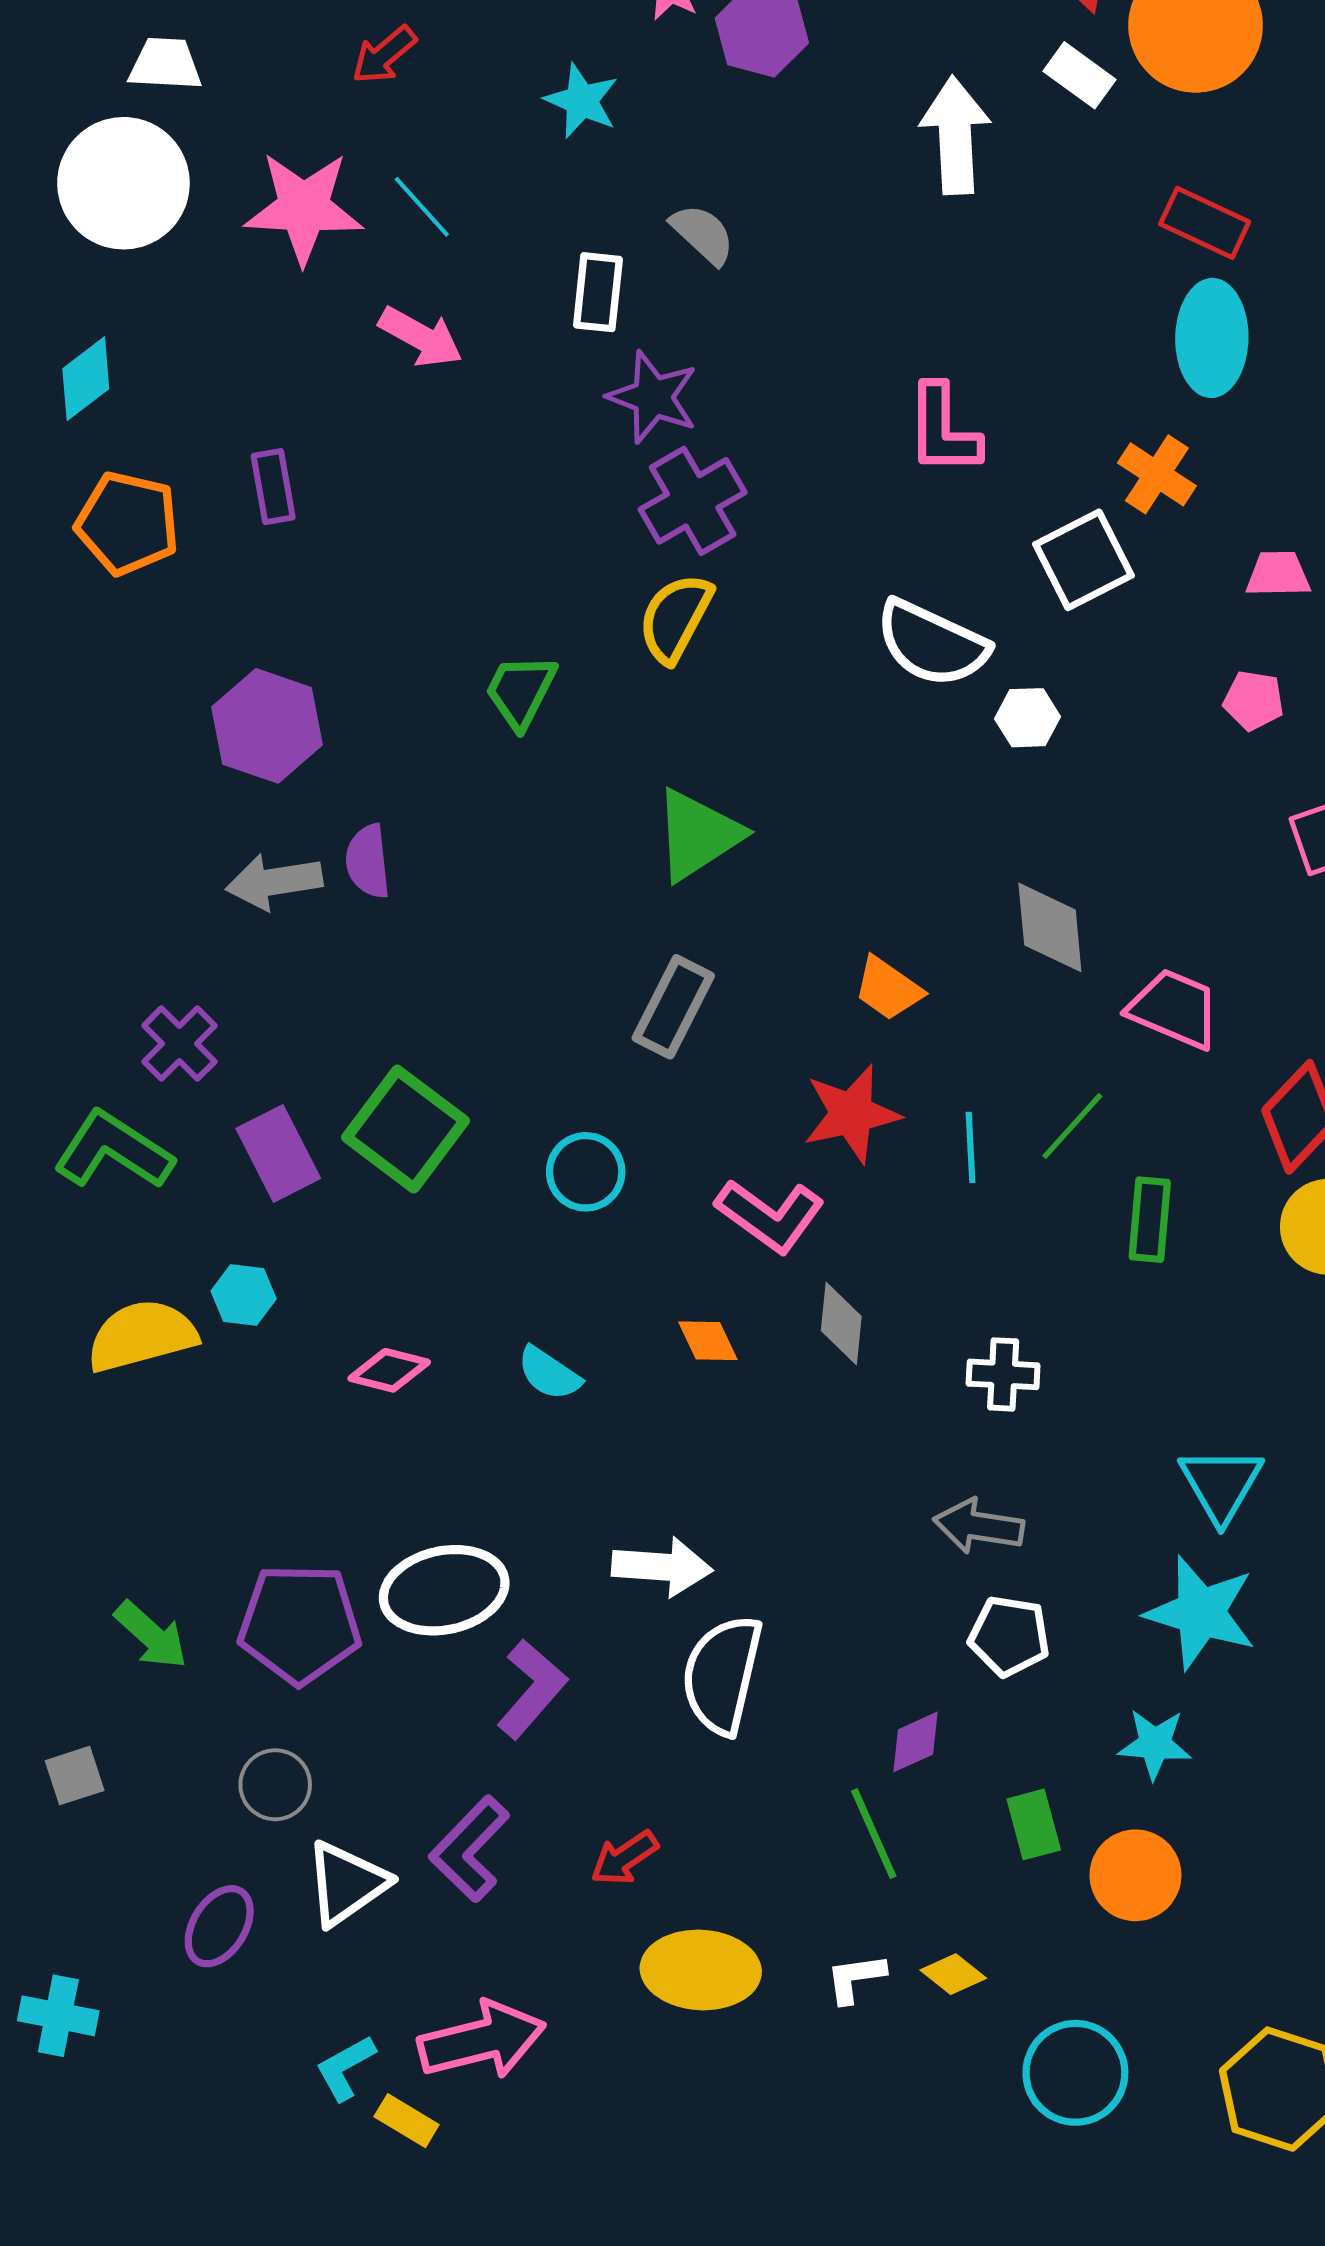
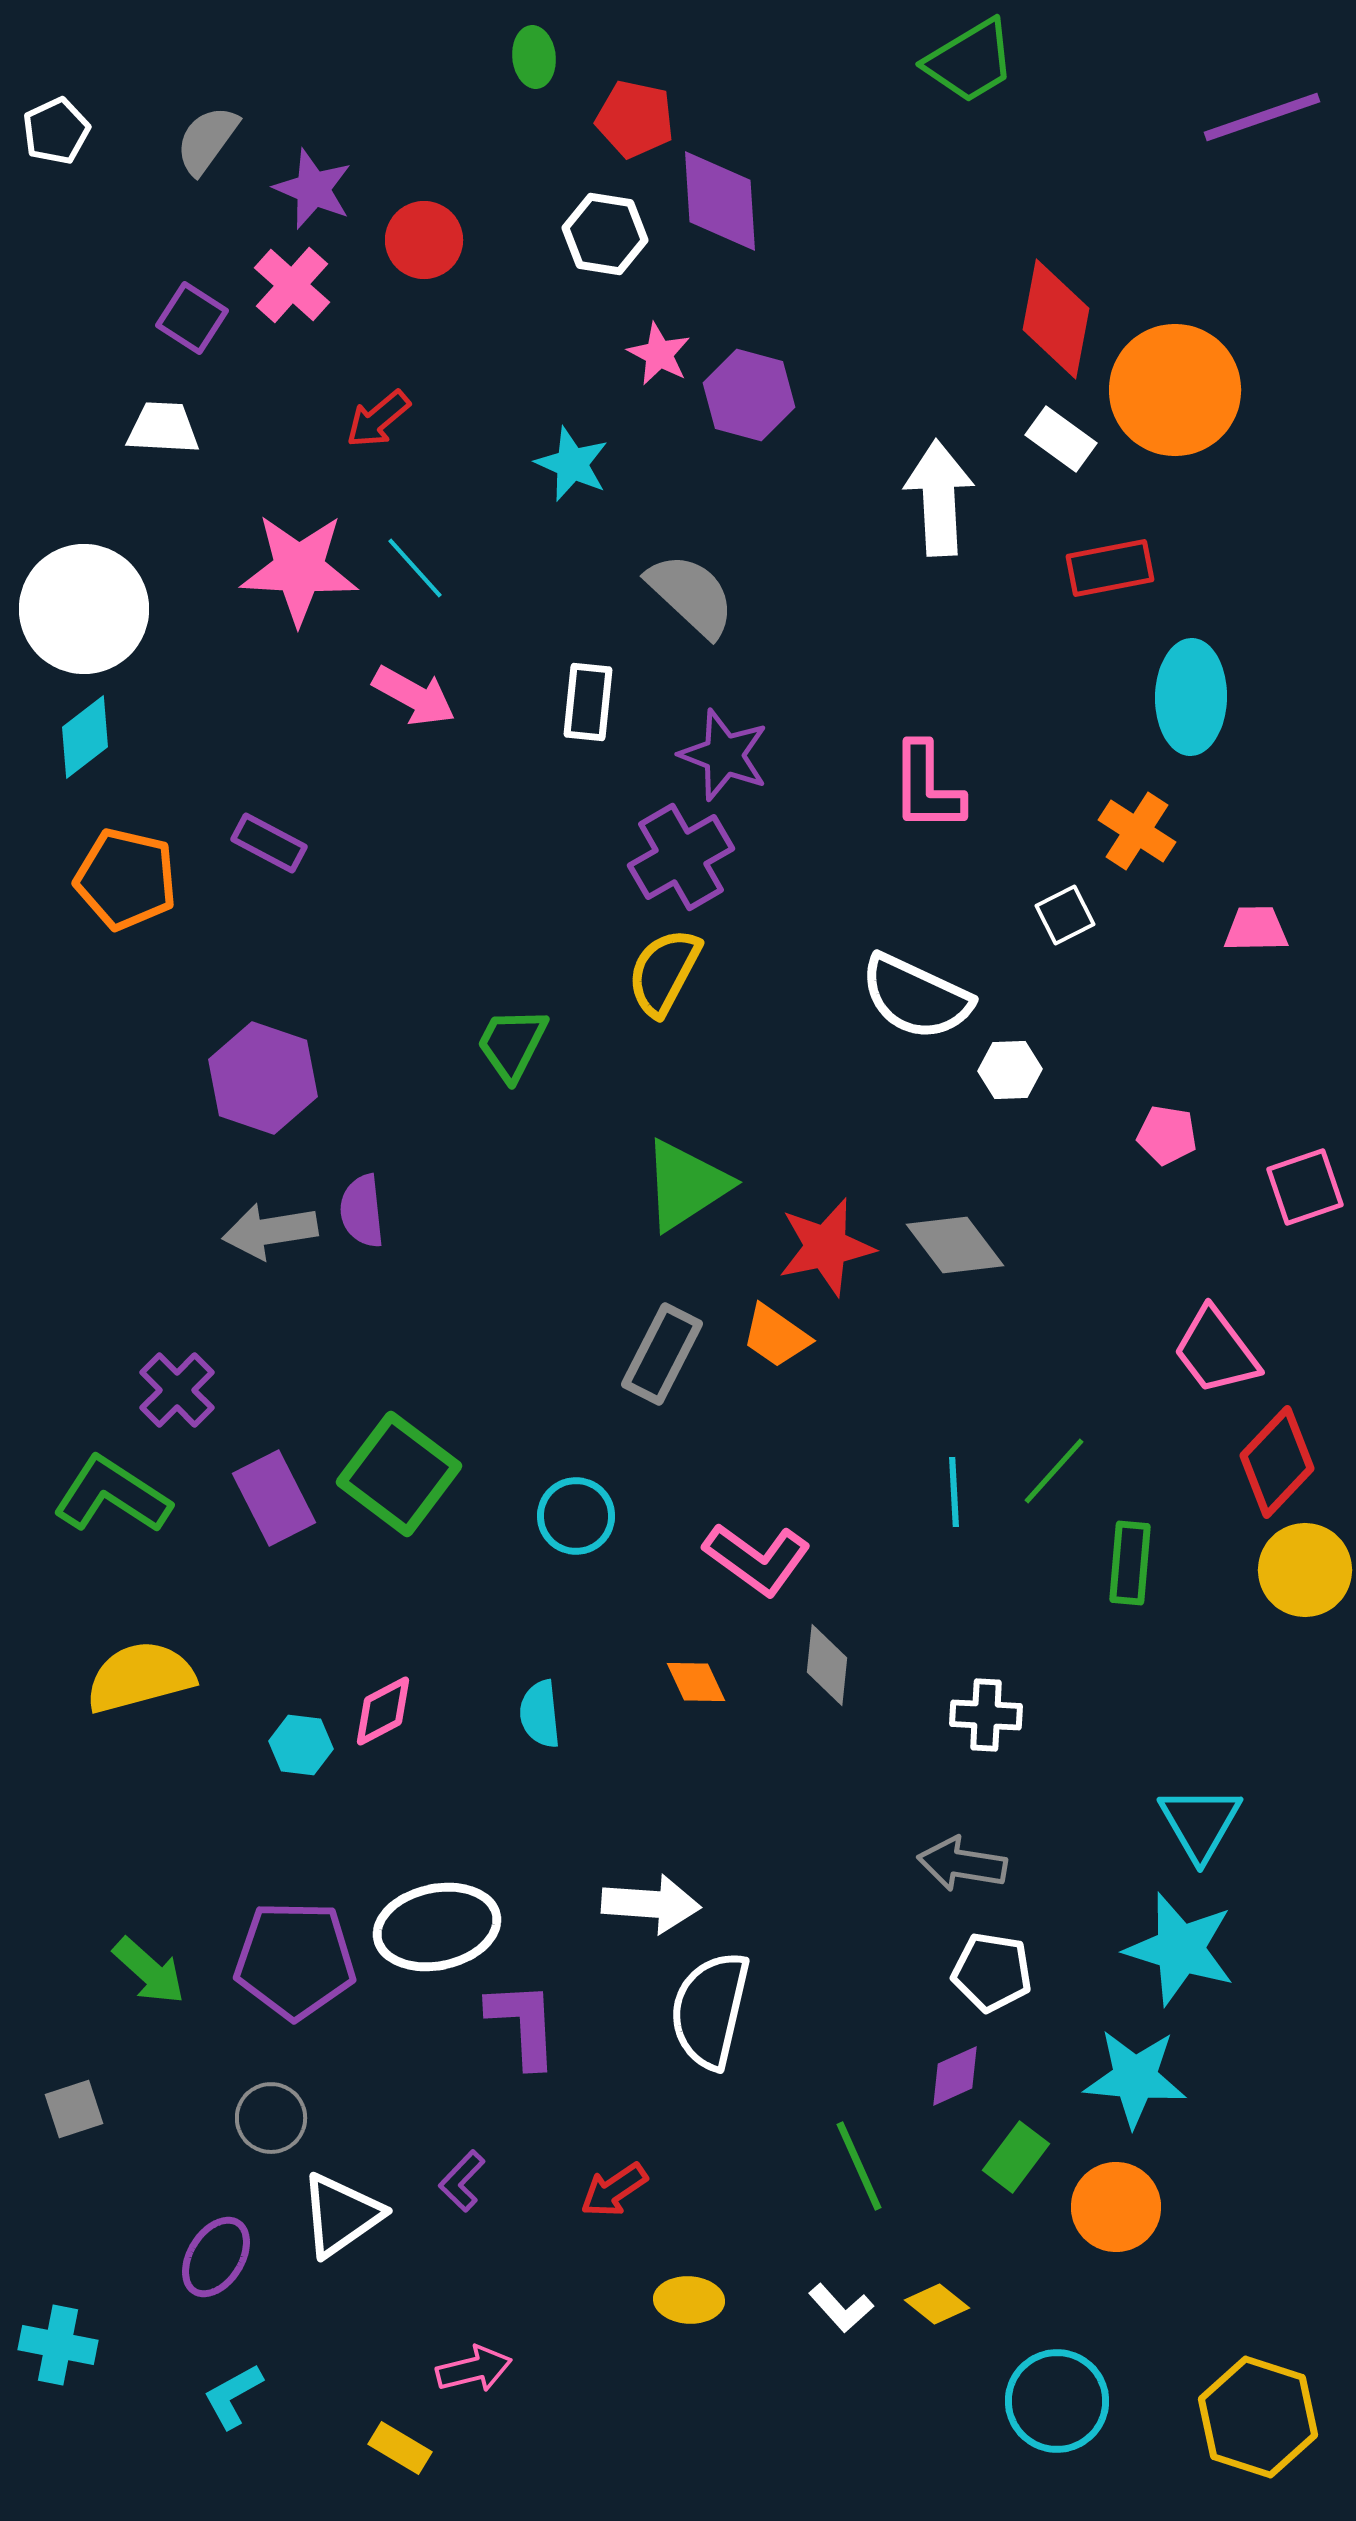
white circle: (123, 183) -> (84, 609), moved
red rectangle: (1205, 223) -> (1110, 568), moved, turned -36
gray semicircle: (703, 234) -> (691, 595), size x1.4
white rectangle: (598, 292) -> (588, 702), moved
purple star: (653, 397) -> (724, 755), moved
purple rectangle: (273, 487) -> (269, 843), turned -52
white square: (1084, 560) -> (1065, 915), size x0.6
pink pentagon: (1254, 700) -> (1167, 1135), moved
gray diamond: (1050, 927) -> (955, 1245), moved, turned -32
orange trapezoid: (888, 989) -> (776, 1336), moved
pink trapezoid: (1174, 1009) -> (1216, 1351), moved, turned -150
red star: (851, 1114) -> (826, 1247), moved
cyan hexagon: (244, 1295) -> (301, 1745), moved
pink diamond: (389, 1370) -> (383, 1711), turned -42
cyan semicircle: (549, 1373) -> (540, 1714), turned 50
purple L-shape: (532, 1689) -> (523, 2024), turned -44
purple diamond: (916, 1742) -> (955, 2076), moved
cyan star: (1155, 1744) -> (1135, 2078), size x1.4
green rectangle: (1034, 1824) -> (1016, 2157), turned 52
purple L-shape: (470, 1849) -> (462, 2181), size x0.6
yellow ellipse: (701, 1970) -> (689, 2300), size x0.6
white L-shape: (855, 1978) -> (841, 2308), turned -124
pink arrow: (482, 2040) -> (474, 2369), size x0.6
cyan L-shape: (345, 2068) -> (233, 2396), moved

